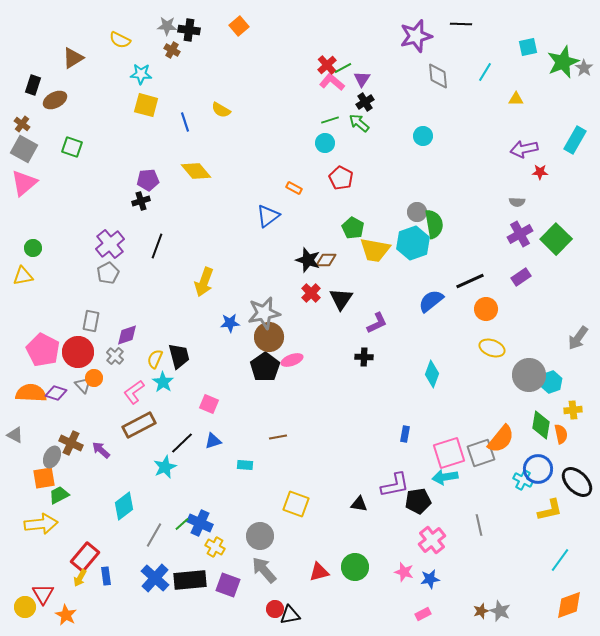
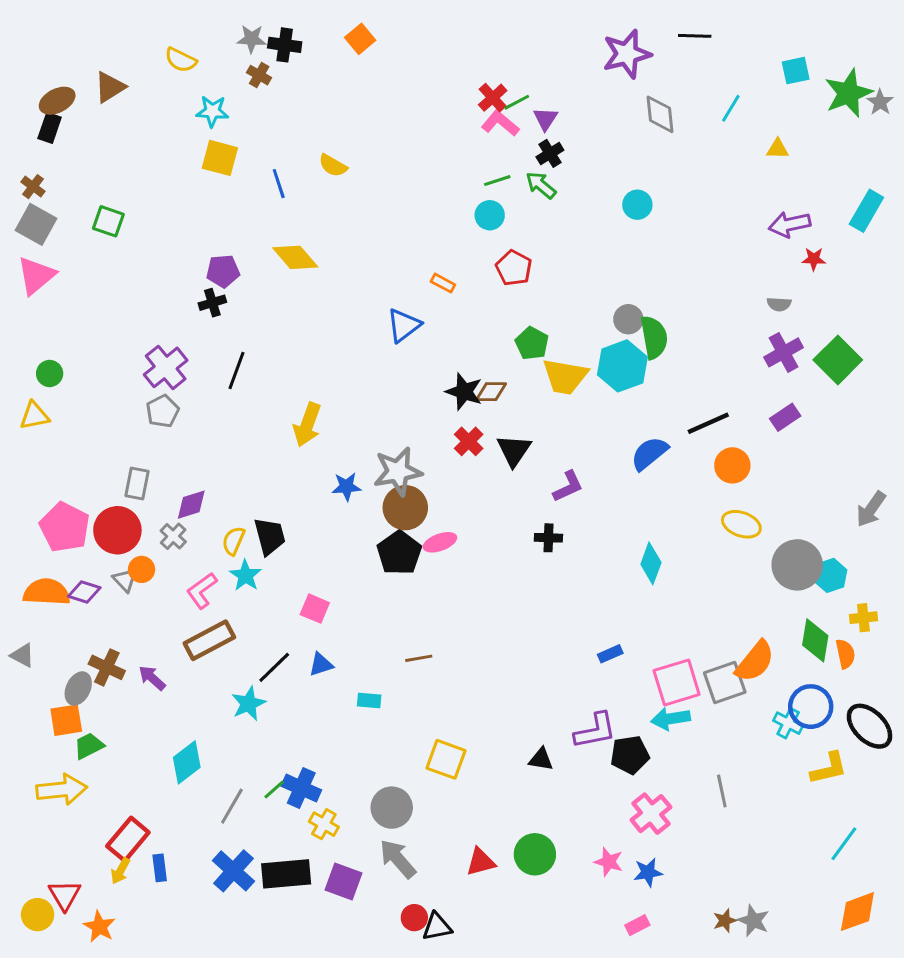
brown ellipse: (55, 100) -> (57, 101), moved
blue rectangle: (405, 434) -> (610, 654), turned 56

